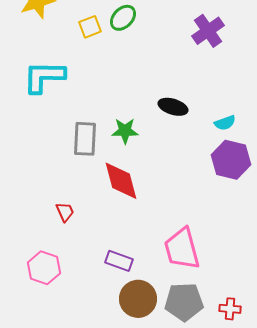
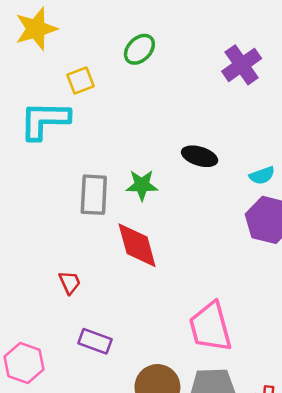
yellow square: (90, 27) -> (81, 81), moved
purple rectangle: (119, 261) -> (95, 341), moved
pink hexagon: (44, 268) -> (24, 363), moved

